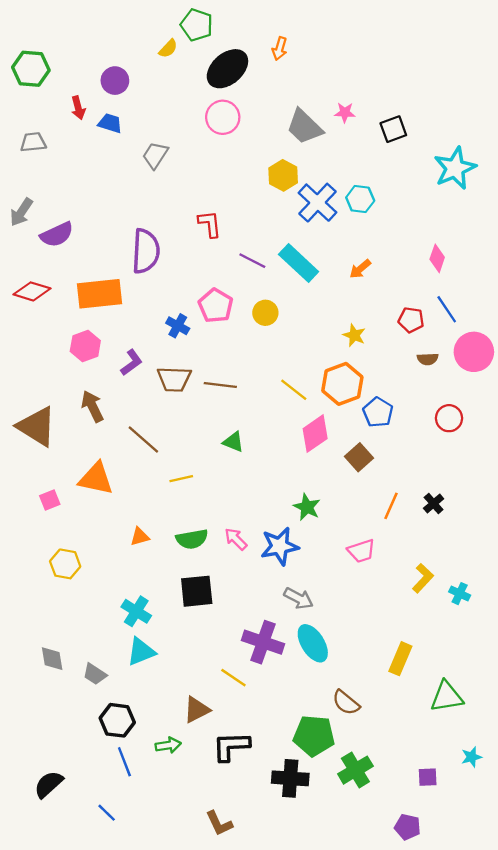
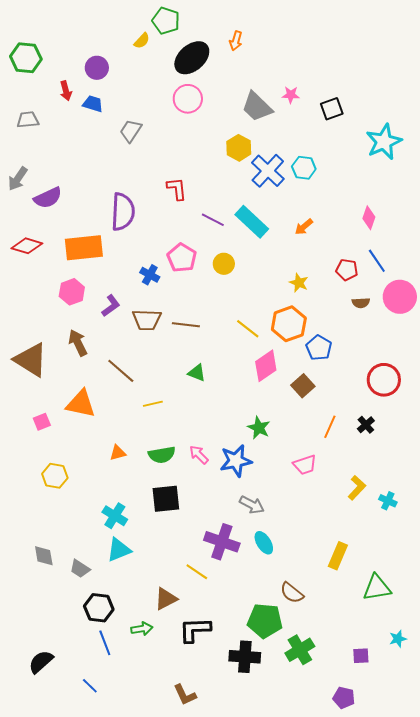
red circle: (449, 418) -> (384, 380), moved, size x1.4
cyan ellipse: (313, 643) -> (264, 543), size x0.7

